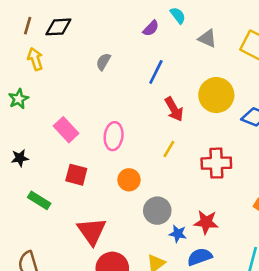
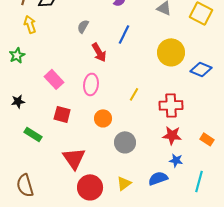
red arrow: (174, 109) -> (99, 52), moved
red star: (206, 222) -> (172, 135), moved
blue star: (178, 234) -> (176, 160), moved

